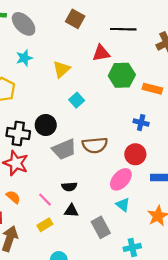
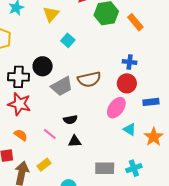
orange rectangle: (152, 89) -> (135, 22), turned 42
blue cross: (141, 123) -> (130, 62), moved
cyan triangle: (123, 205) -> (130, 129), moved
yellow rectangle: (45, 225) -> (44, 165), moved
gray rectangle: (101, 227) -> (105, 168), moved, turned -54

